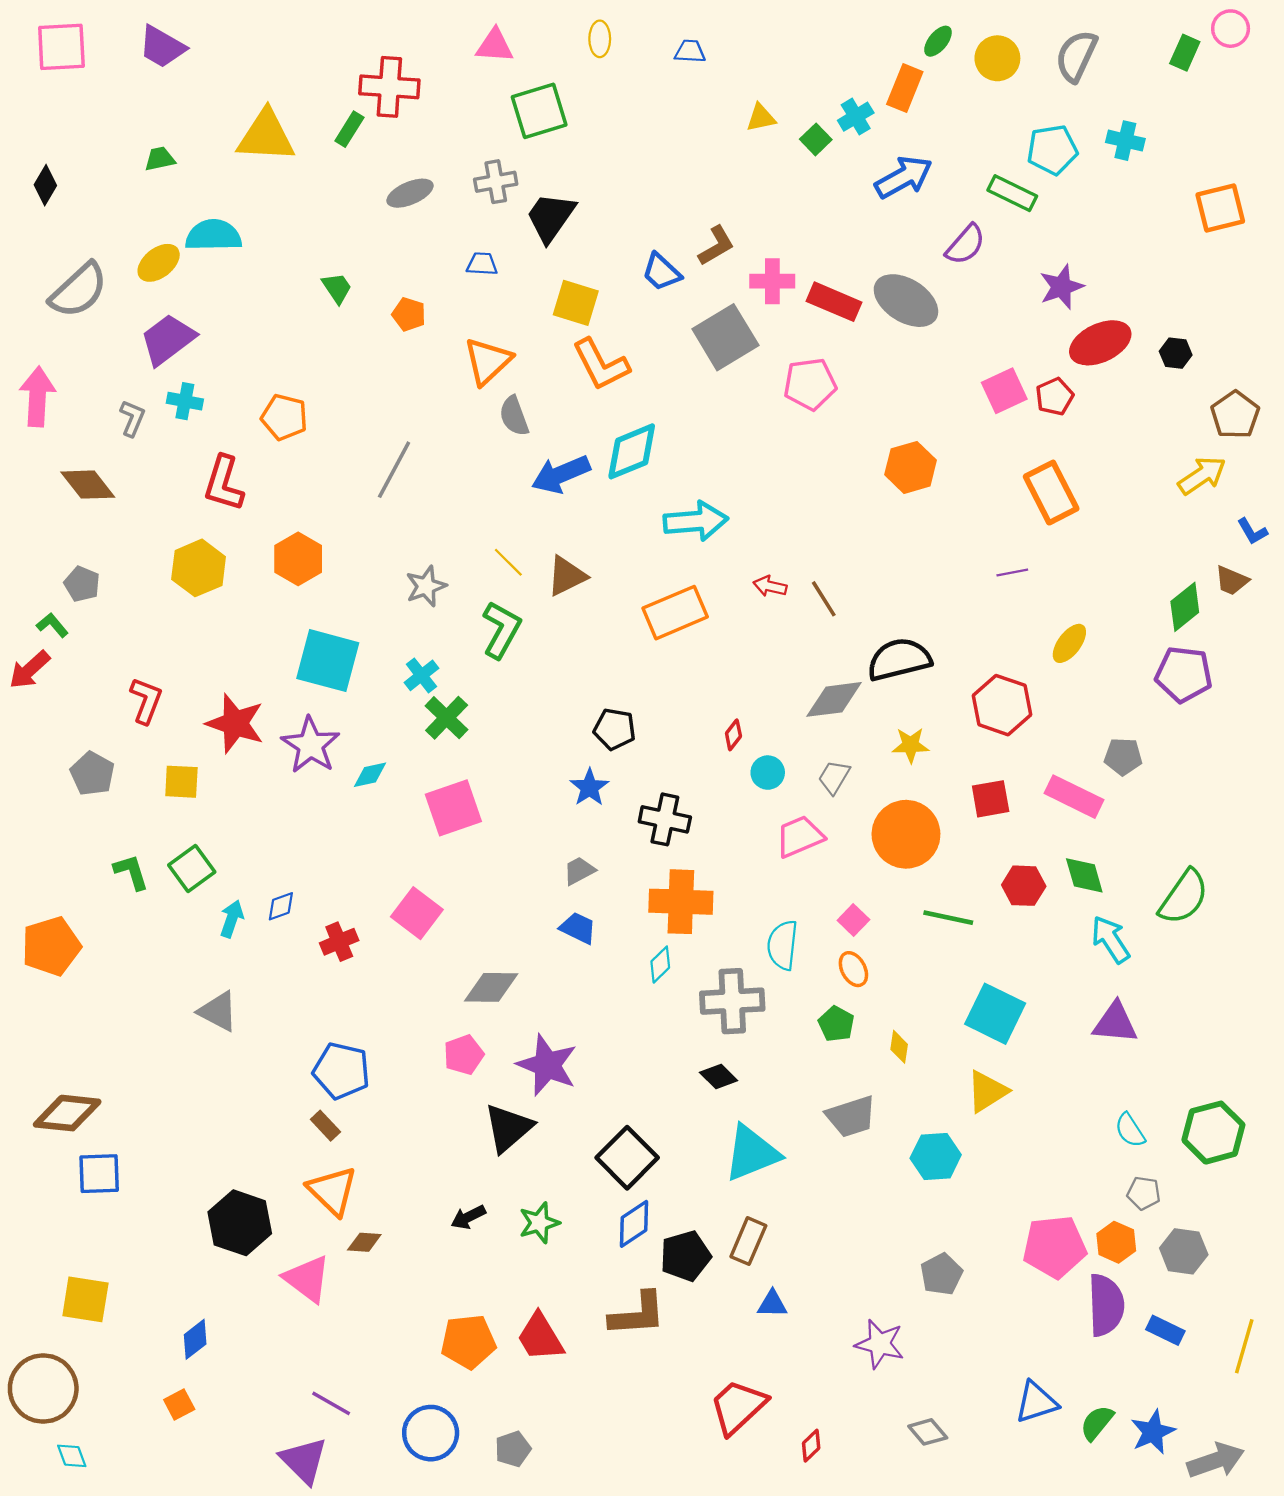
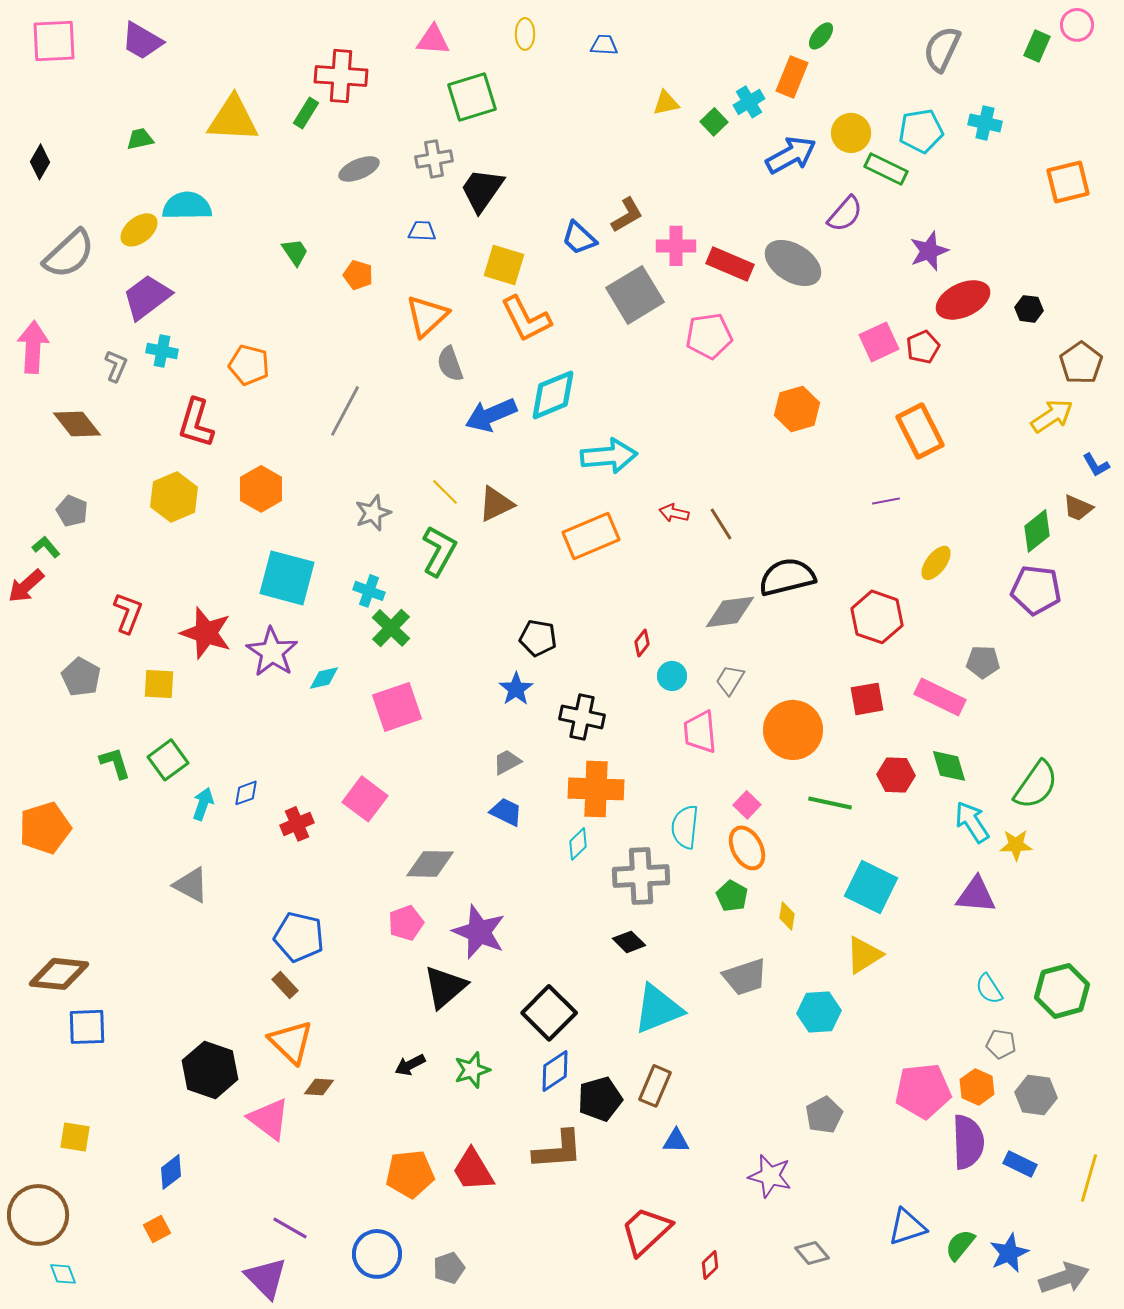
yellow circle: (997, 58) -> (851, 133), moved
cyan cross: (421, 675) -> (369, 591), turned -32
yellow star: (911, 745) -> (1016, 845), moved
pink trapezoid: (800, 837) -> (700, 732), turned -72
orange ellipse: (853, 969) -> (747, 848), size x1.4
yellow square: (85, 1299) -> (75, 1137), size x0.7

